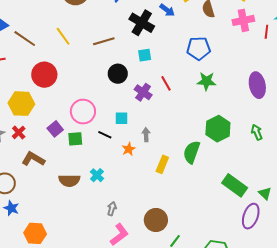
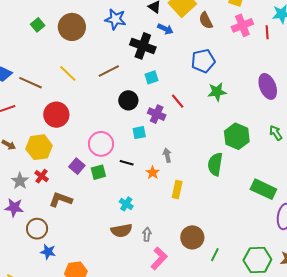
cyan square: (122, 118) -> (139, 133), moved
yellow rectangle: (162, 164) -> (177, 190), moved
brown semicircle: (69, 181) -> (121, 230), moved

